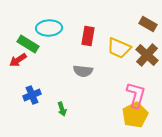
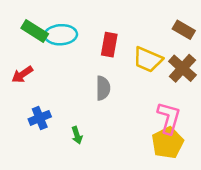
green rectangle: (28, 44) -> (35, 31), moved
gray semicircle: (83, 71) -> (103, 88), turned -96

